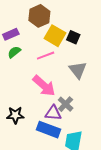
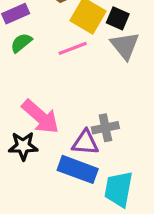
gray triangle: (78, 70) -> (125, 46), moved
pink arrow: (44, 86) -> (40, 117), moved
gray cross: (66, 104) -> (105, 128), turned 35

